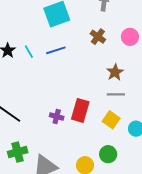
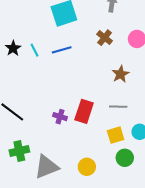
gray line: (116, 94) -> (118, 107), moved
yellow square: (111, 120) -> (116, 135), moved, turned 36
green circle: (108, 154) -> (125, 158), moved

